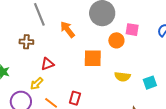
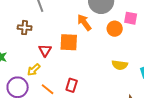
orange arrow: (68, 29) -> (84, 22), moved
orange square: (93, 58) -> (69, 42), moved
red triangle: (47, 64) -> (45, 50), turned -40

